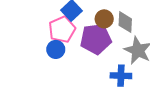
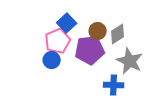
gray diamond: (125, 22) -> (118, 34), turned 55

